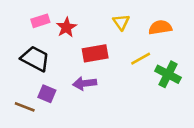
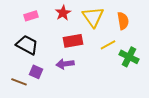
yellow triangle: (121, 22) -> (93, 17), size x1.6
red star: (66, 27) -> (63, 13), moved
orange semicircle: (160, 27) -> (123, 21), turned 90

